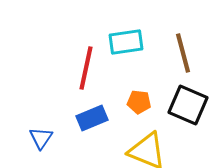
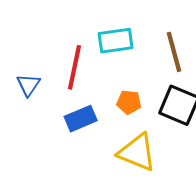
blue triangle: (41, 138) -> (28, 85), moved

